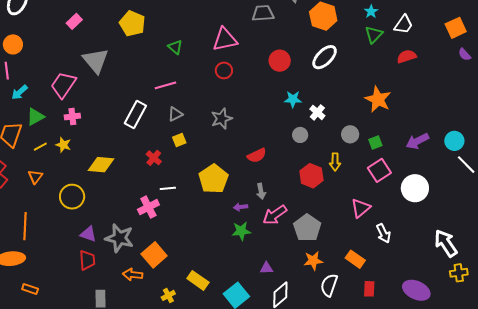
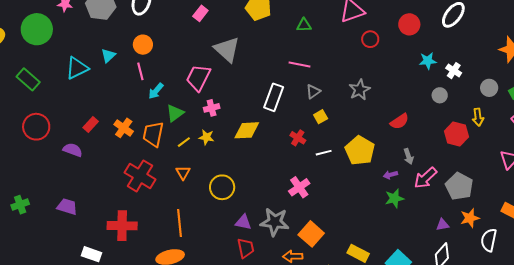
green triangle: (175, 47) -> (304, 25), turned -35
red circle: (224, 70) -> (370, 39), moved
pink line: (165, 85) -> (299, 64), turned 35
yellow diamond: (101, 165) -> (247, 130), moved
white line: (168, 188) -> (324, 153), moved
purple triangle: (267, 268) -> (443, 225), moved

